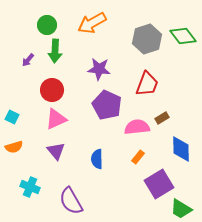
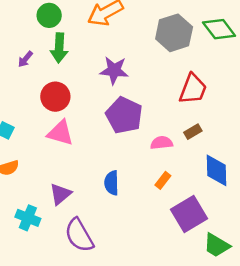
red trapezoid: (147, 84) -> (193, 89), moved
pink triangle: (56, 119) -> (60, 133), turned 40
pink semicircle: (137, 127) -> (162, 143), size x0.7
purple triangle: (56, 151) -> (60, 194), moved, turned 30

